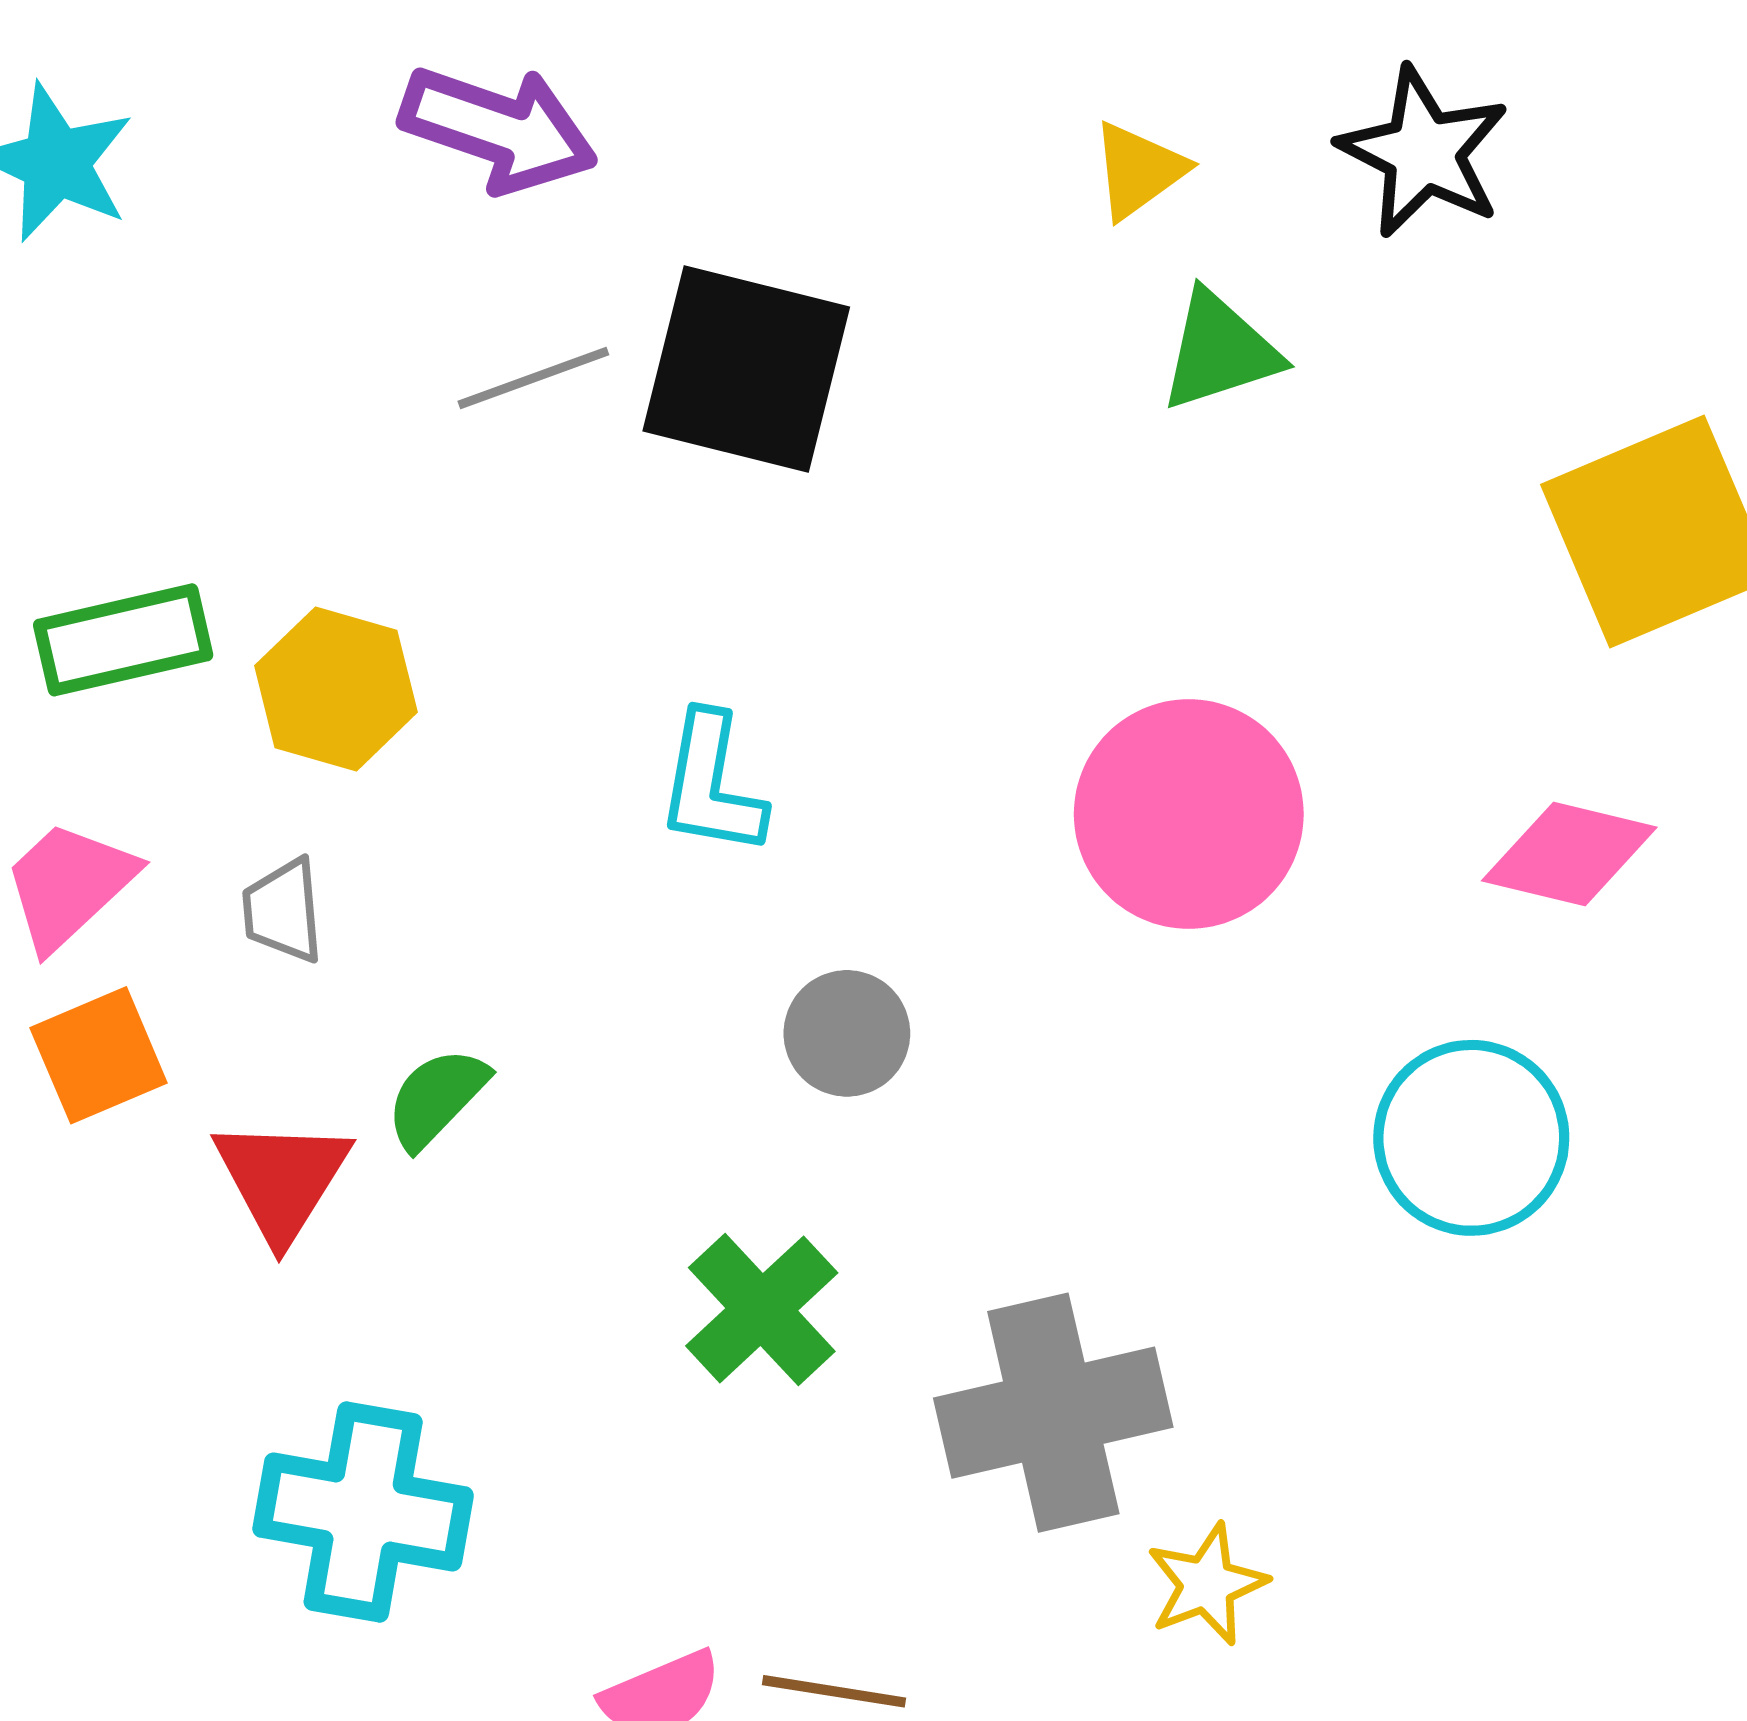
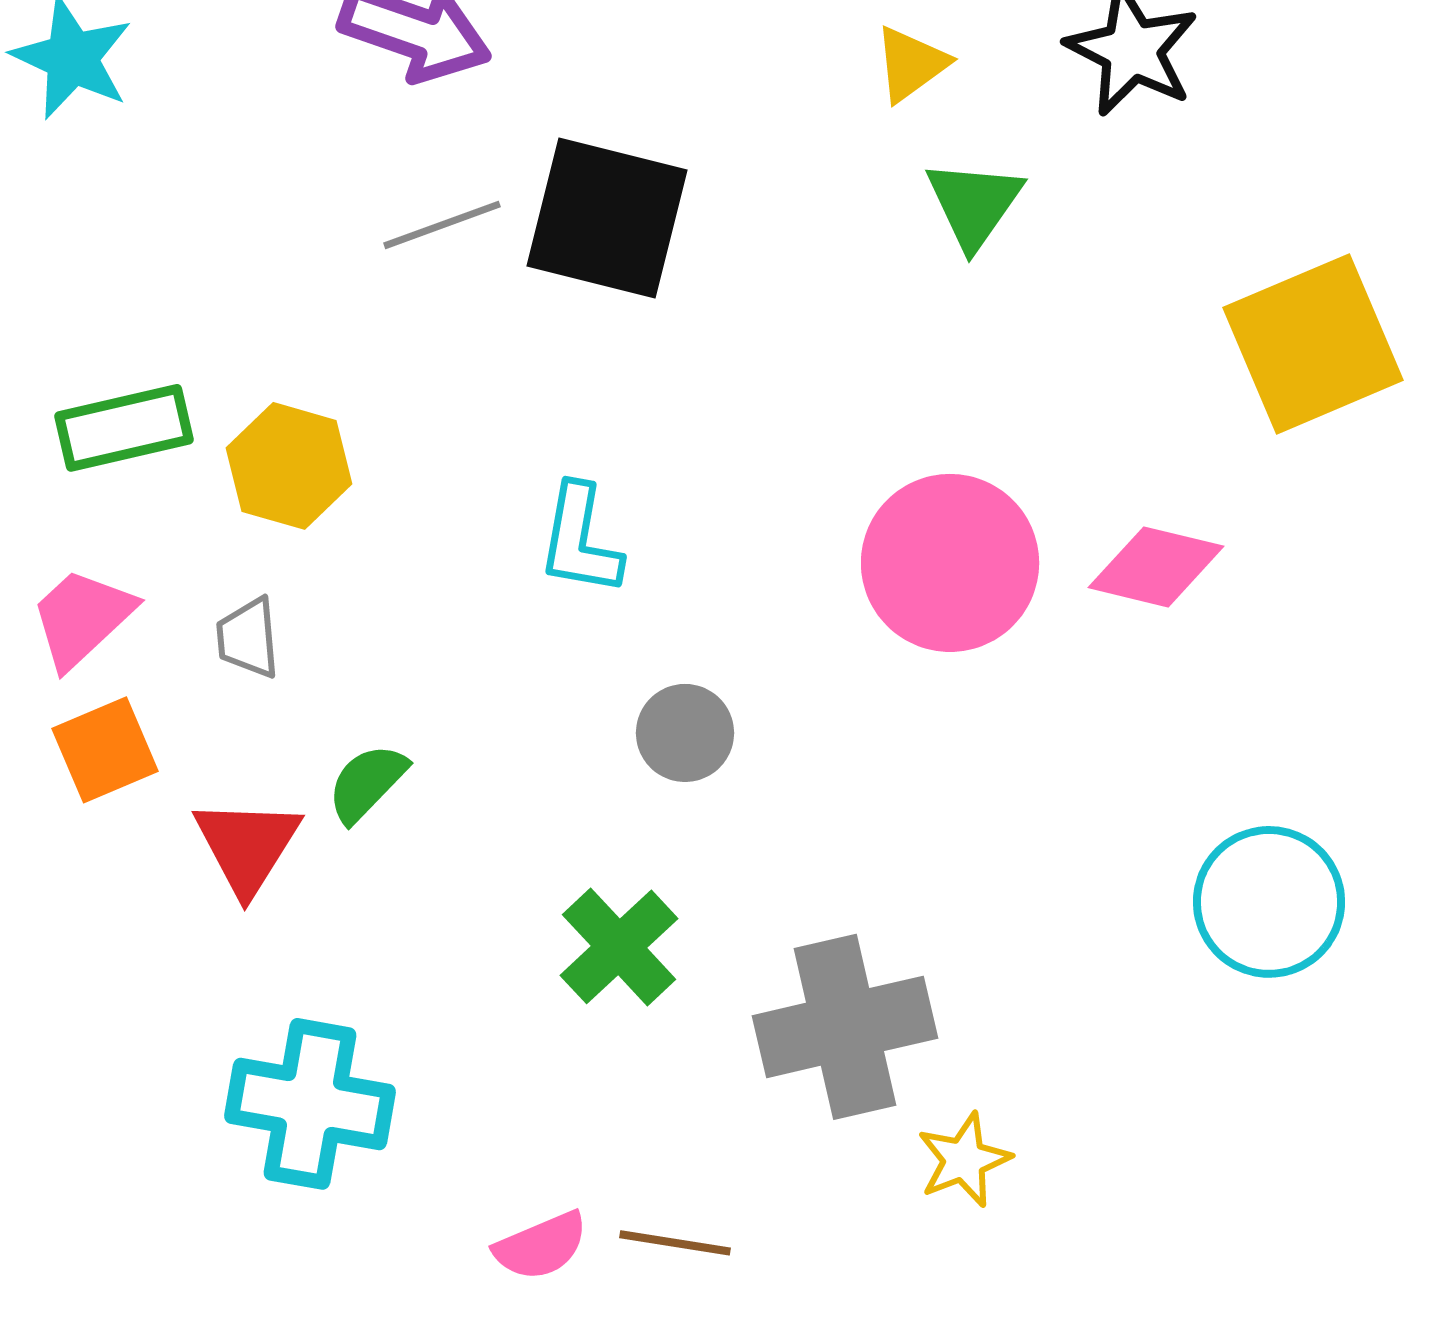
green triangle: (1220, 351) -> (974, 204), turned -37
pink diamond: (1569, 854) -> (1156, 567), moved
cyan circle: (1471, 1138) -> (1269, 902), moved

